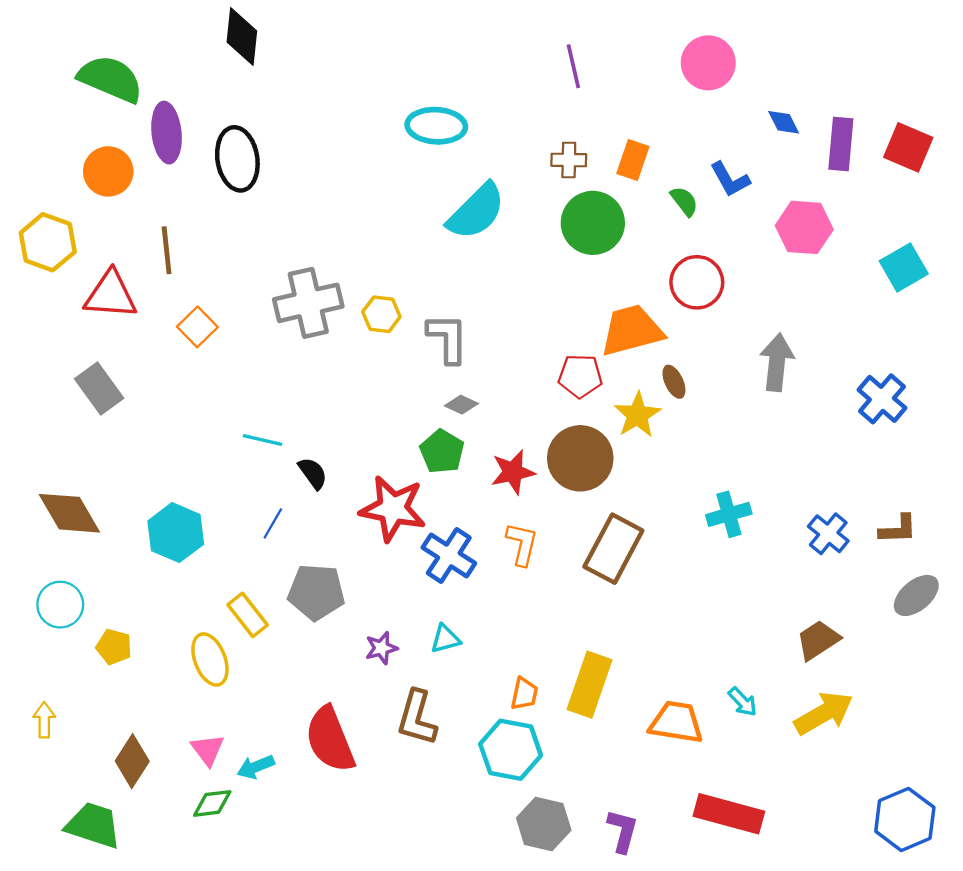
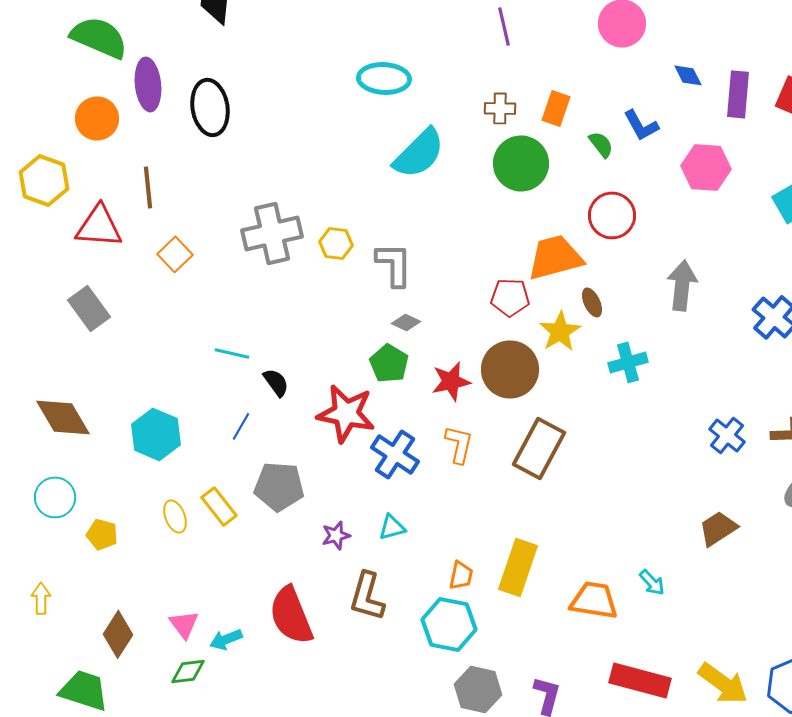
cyan cross: (729, 514) -> (628, 362), moved
yellow ellipse: (210, 659) -> (175, 516), moved, size x0.7
yellow arrow: (824, 713) -> (723, 683), moved, turned 66

